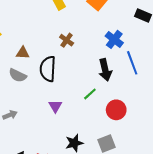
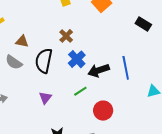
blue cross: (114, 39) -> (77, 59), moved
black arrow: (105, 70) -> (99, 70), turned 75

